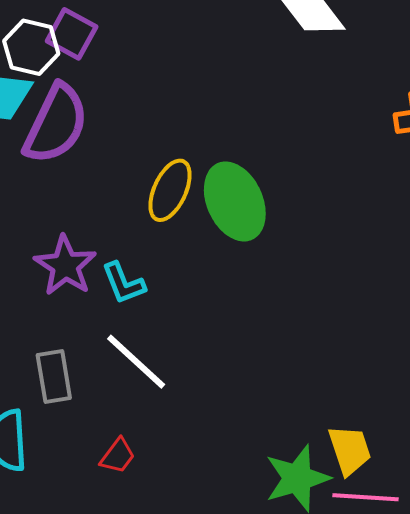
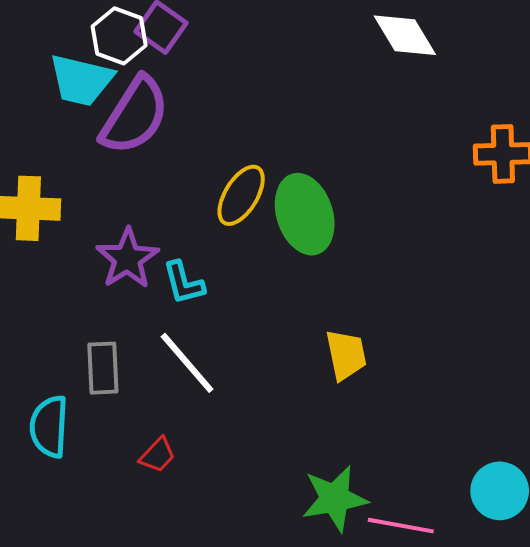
yellow trapezoid: (350, 450) -> (346, 355), moved

